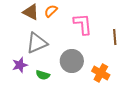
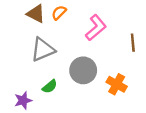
pink L-shape: (83, 24) -> (96, 28), turned 55
purple star: (20, 65) -> (23, 100), moved
green semicircle: (43, 75) -> (50, 87), turned -56

